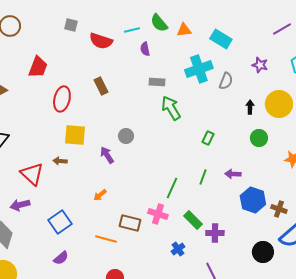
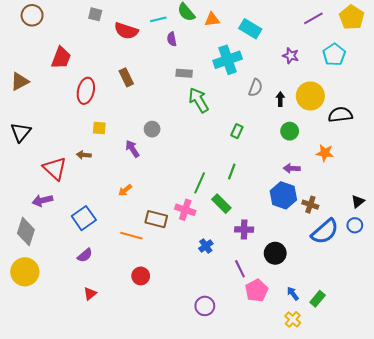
gray semicircle: (226, 81) -> (255, 88), moved
yellow square: (75, 135) -> (99, 128), size x0.6
purple arrow: (233, 174) -> (292, 168), moved
green rectangle: (193, 220) -> (221, 204), moved
black circle: (263, 252) -> (275, 253), moved

